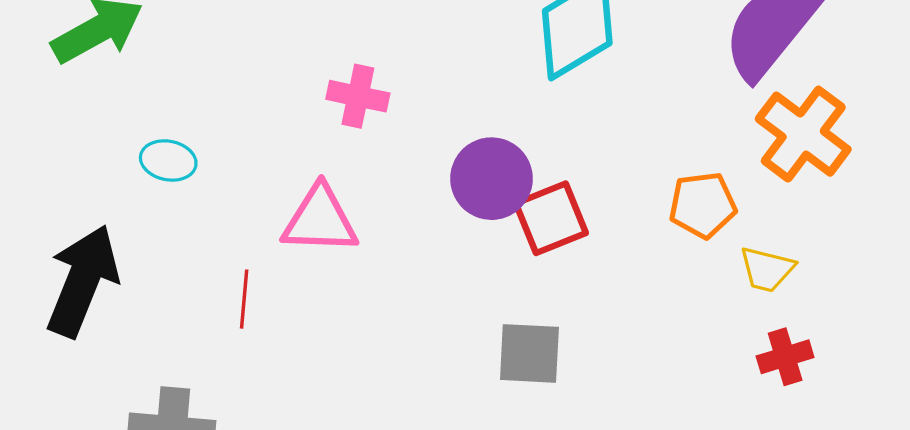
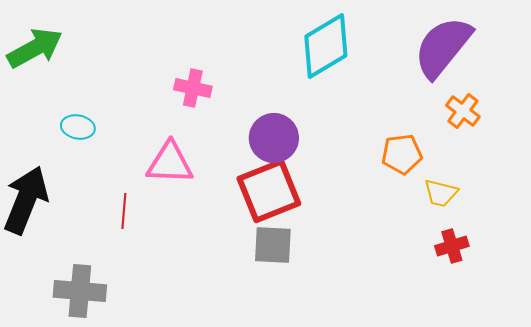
orange cross: (803, 134) -> (463, 111), size x0.6
red square: (551, 218) -> (269, 191), moved, size x1.4
gray square: (529, 353) -> (273, 245), moved

